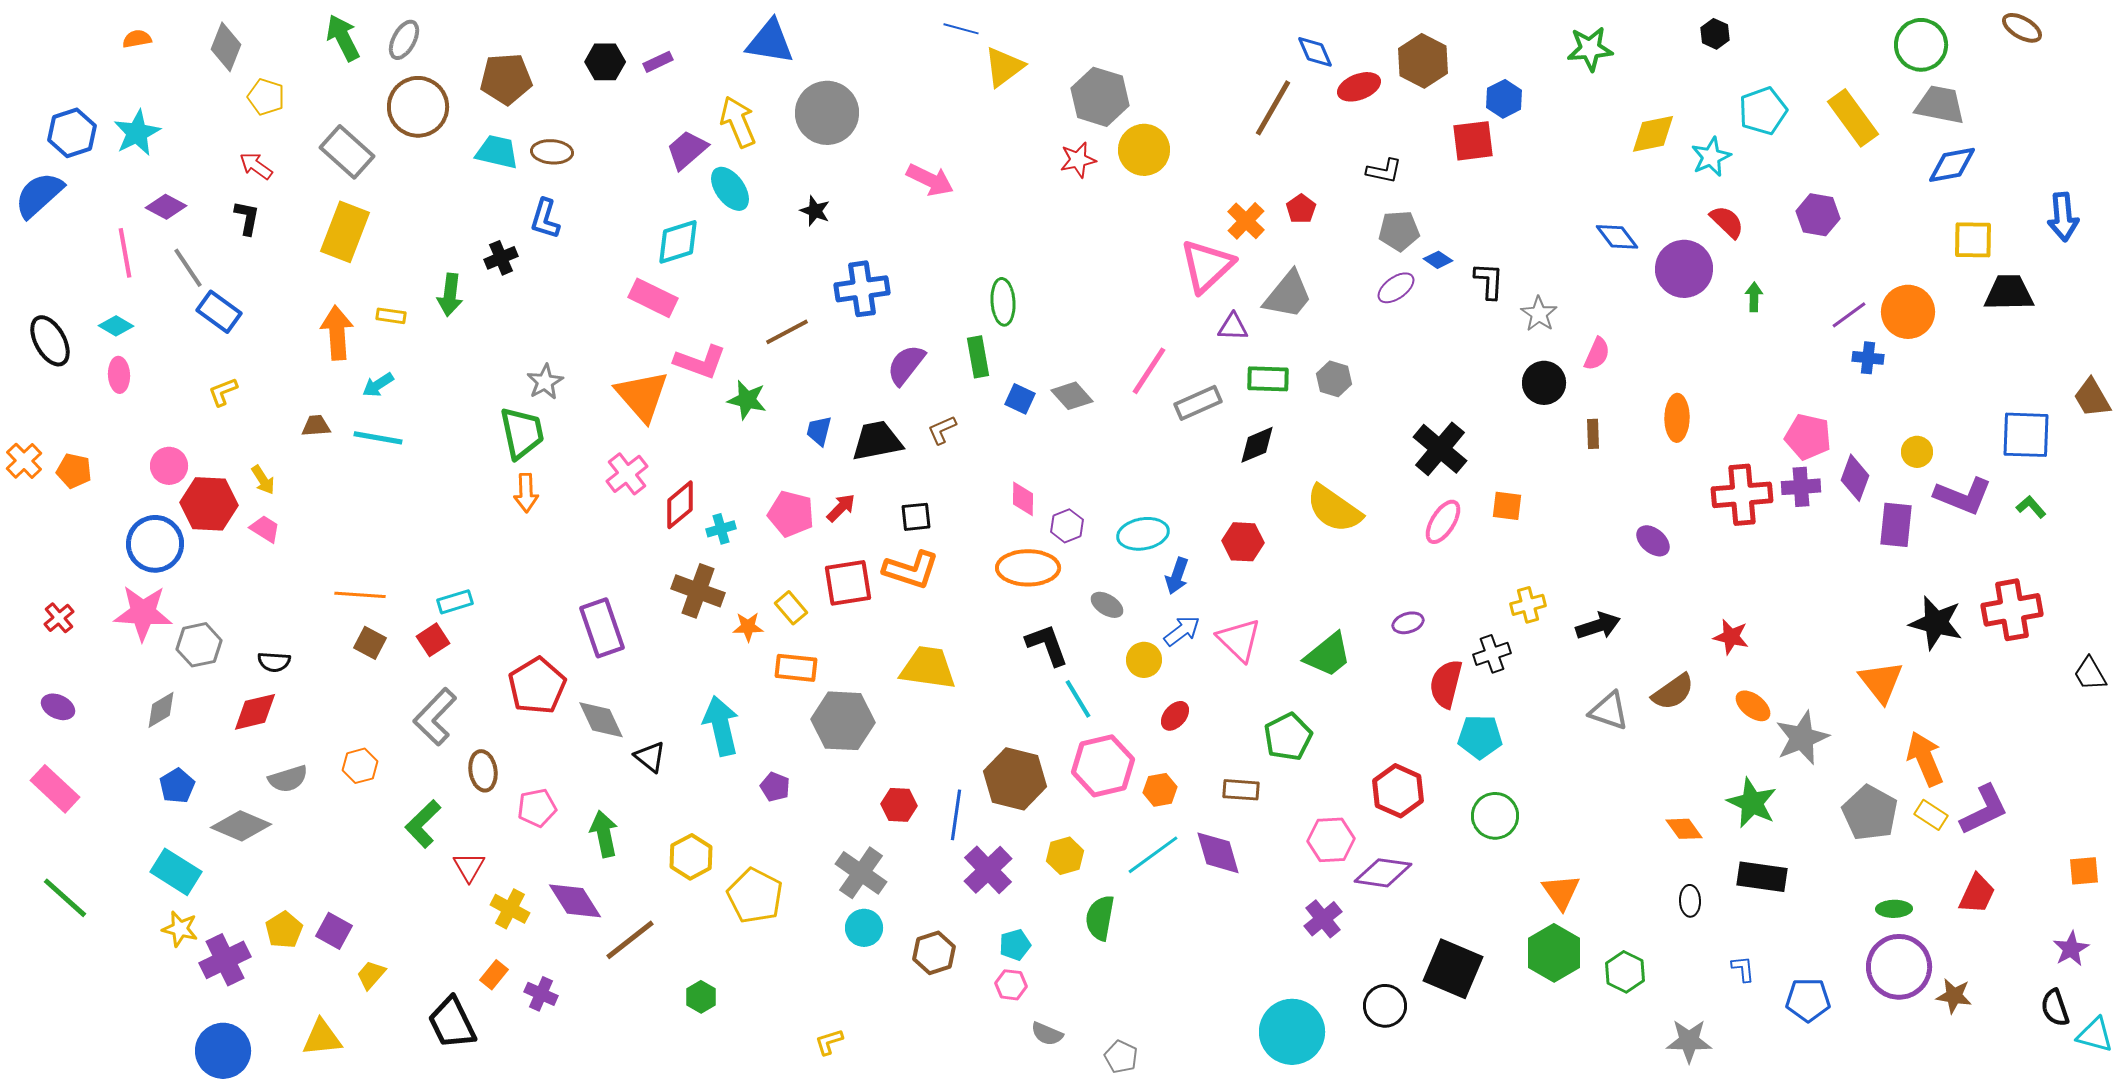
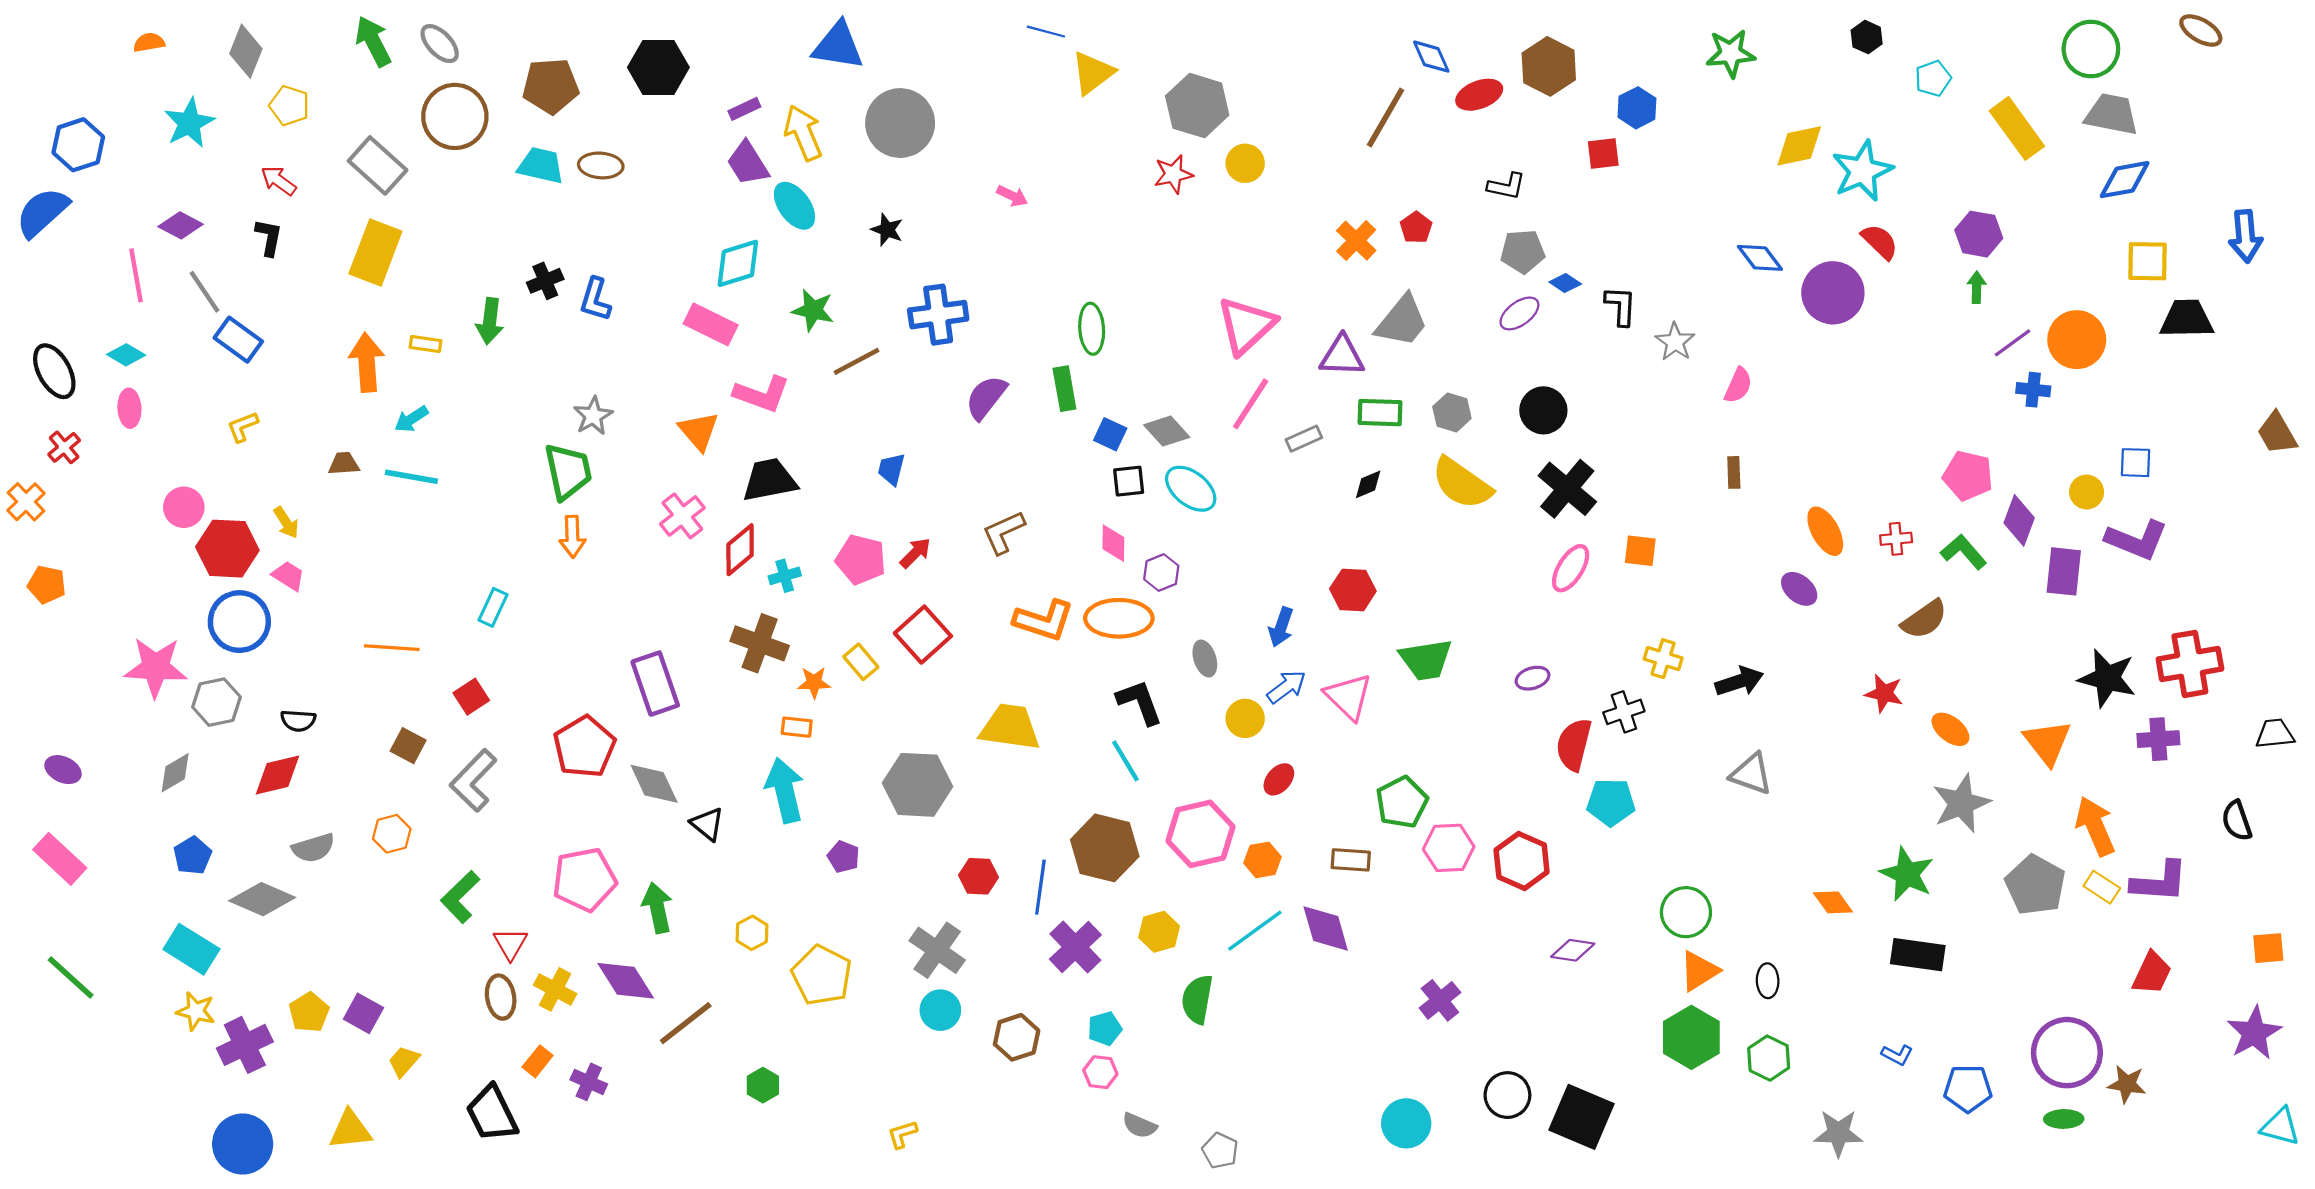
gray ellipse: (404, 40) -> (440, 44), turned -72
black hexagon: (605, 62) -> (658, 67), size x1.4
purple rectangle: (658, 62) -> (744, 109), moved
cyan pentagon: (1763, 111) -> (1933, 78), moved, size x0.7
cyan star: (137, 133) -> (189, 123), moved
red square: (1473, 141) -> (1603, 153), size x0.7
purple trapezoid: (687, 150) -> (748, 163), turned -81
yellow circle: (1144, 150) -> (1245, 163), size x0.7
cyan star: (1711, 157) -> (1862, 171), size x1.4
pink arrow: (930, 180) -> (1012, 196), size x0.6
blue L-shape: (545, 219) -> (595, 299), moved
pink triangle: (1207, 266) -> (1246, 325), moved
green arrow: (1754, 297) -> (1977, 287), moved
purple triangle: (1233, 327) -> (1342, 356), size x1.4
black circle: (1544, 383) -> (1543, 410), moved
orange triangle: (642, 396) -> (699, 431), size x0.7
green star: (747, 400) -> (813, 310), moved
gray rectangle: (1198, 403) -> (1304, 439), size x0.7
orange ellipse: (1677, 418) -> (1825, 531), moved, turned -30
brown L-shape: (942, 430) -> (1003, 532), moved, size x1.4
blue square: (2026, 435) -> (2136, 463), moved, size x0.6
black trapezoid: (877, 441) -> (769, 480), moved
black diamond: (1257, 445) -> (1368, 484), size x0.7
orange pentagon: (74, 471) -> (47, 585), moved
purple cross: (1801, 487) -> (2158, 739), moved
red cross: (1742, 495) -> (1896, 539), size x0.5
green L-shape: (2031, 507) -> (1964, 552), moved, size x1.4
yellow semicircle: (1334, 509) -> (1462, 483), moved
black square: (916, 517) -> (1129, 481), moved
cyan ellipse: (1143, 534) -> (1191, 489), moved, turned 48
blue circle: (155, 544) -> (239, 622), moved
orange L-shape: (911, 570) -> (1044, 620), moved
red square: (848, 583) -> (923, 635), turned -33
cyan rectangle: (455, 602) -> (493, 607), moved, turned -48
gray ellipse: (1107, 605) -> (1205, 659), turned 40
yellow cross: (1528, 605) -> (1663, 659), turned 32
red cross: (59, 618) -> (64, 447), moved
brown square: (370, 643) -> (408, 746), moved
green trapezoid: (1328, 655) -> (1426, 660), moved, turned 30
orange rectangle: (796, 668) -> (797, 727), moved, size x0.7
black trapezoid: (2090, 674) -> (2275, 734), turned 114
brown semicircle: (1673, 692) -> (1924, 619), moved
cyan line: (1078, 699) -> (1125, 761), moved
orange ellipse: (1753, 706) -> (1950, 729), moved
brown ellipse: (483, 771) -> (501, 997), moved
pink pentagon: (537, 808) -> (584, 880), size x1.5
purple L-shape: (1984, 810) -> (2159, 882), turned 30
green circle: (1495, 816) -> (1686, 912), moved
pink hexagon: (1331, 840) -> (1449, 848), moved
yellow hexagon: (691, 857) -> (752, 933), size x0.7
purple diamond: (1383, 873) -> (1573, 950), moved, size x0.7
orange triangle: (1561, 892) -> (1699, 971), turned 33
black ellipse: (1690, 901) -> (1768, 981), moved
green ellipse: (1894, 909) -> (2064, 1119), moved
purple star: (2071, 949) -> (2254, 1033), size x1.4
black square: (1453, 969) -> (1581, 1117), moved
blue L-shape: (1743, 969) -> (1897, 1055), turned 124
black semicircle: (2055, 1008) -> (2237, 821), moved
cyan circle: (1292, 1032) -> (1406, 1123), size x0.7

